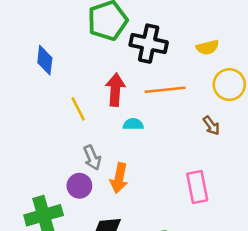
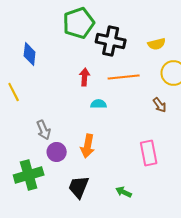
red arrow: (115, 90) -> (85, 77), size x0.7
yellow line: (78, 109) -> (14, 92), moved
gray arrow: (92, 158) -> (44, 130), moved

